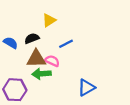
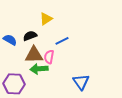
pink semicircle: (52, 61) -> (49, 57), turned -104
blue triangle: (86, 88) -> (81, 82), turned -36

